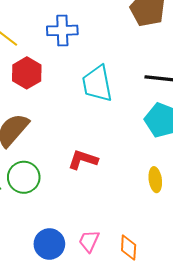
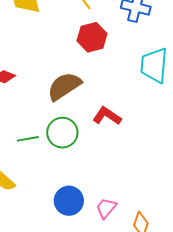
red L-shape: (83, 160) -> (107, 116), moved

